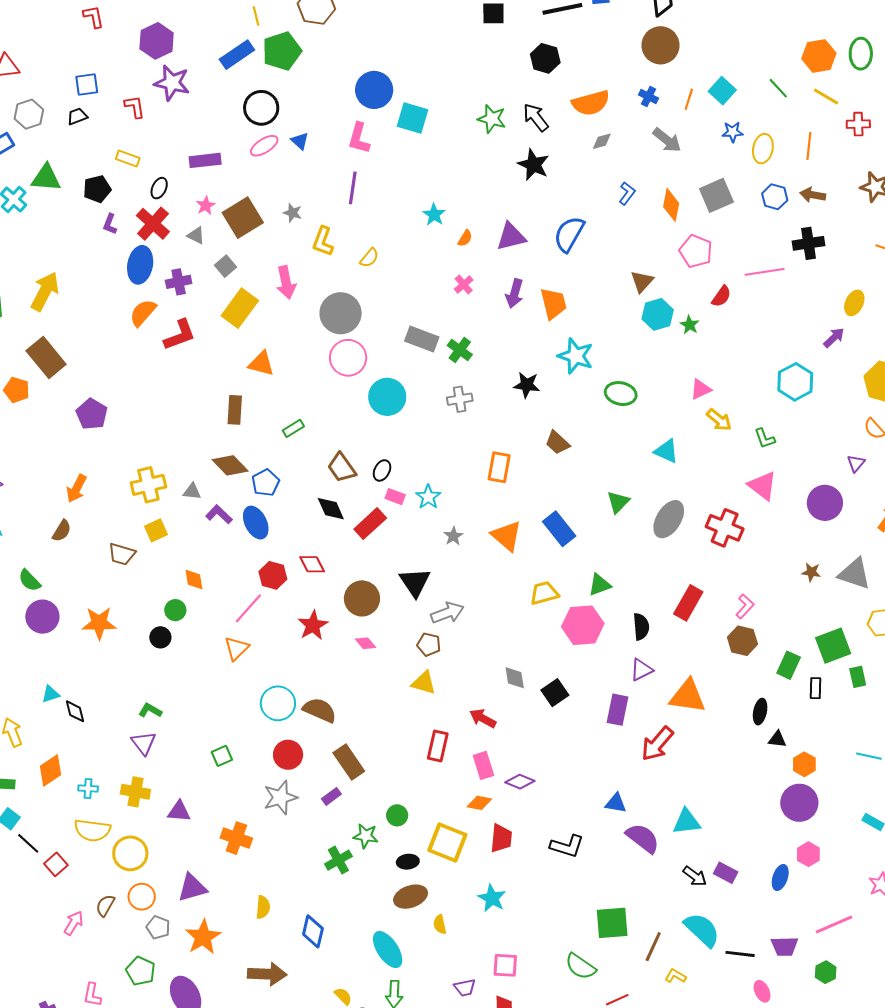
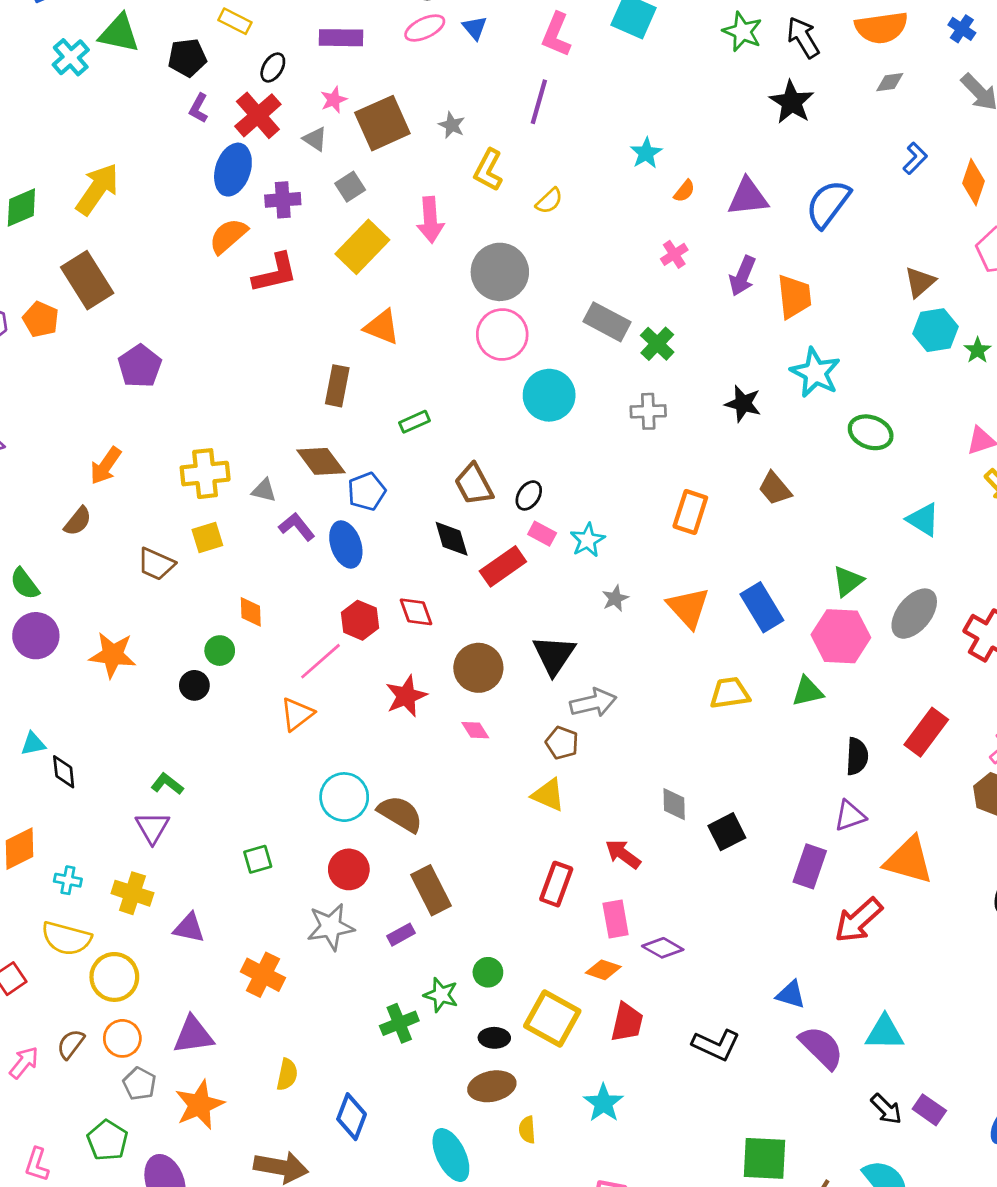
pink hexagon: (583, 625) -> (841, 636), moved

